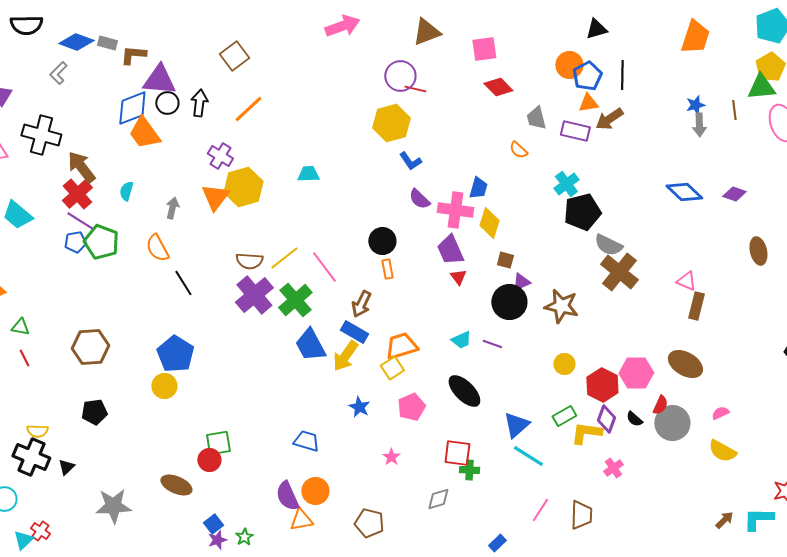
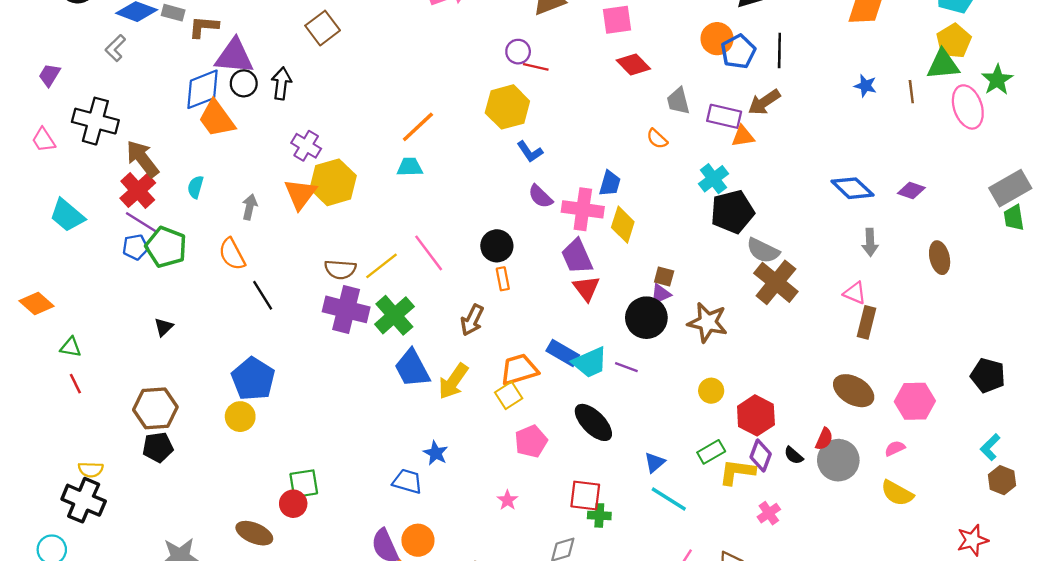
purple circle: (400, 76) -> (518, 52), size x0.7
orange triangle: (588, 103) -> (743, 136), moved
blue star: (695, 105) -> (865, 86), turned 30
orange line: (248, 109) -> (418, 127), moved
gray arrow: (699, 125) -> (870, 242), moved
brown square: (505, 260) -> (664, 276), moved
pink line: (324, 267) -> (429, 253), moved
red triangle: (458, 277) -> (586, 288), size x1.4
purple cross: (254, 295) -> (346, 309), turned -36
blue rectangle: (354, 332) -> (563, 353), moved
cyan trapezoid: (461, 340) -> (590, 362), size x1.5
brown hexagon: (90, 347) -> (155, 408), moved
pink hexagon: (636, 373) -> (915, 401), moved
blue star: (359, 407) -> (436, 453), moved
blue triangle: (516, 425) -> (655, 462), size x0.7
black triangle: (66, 467) -> (164, 327), moved

